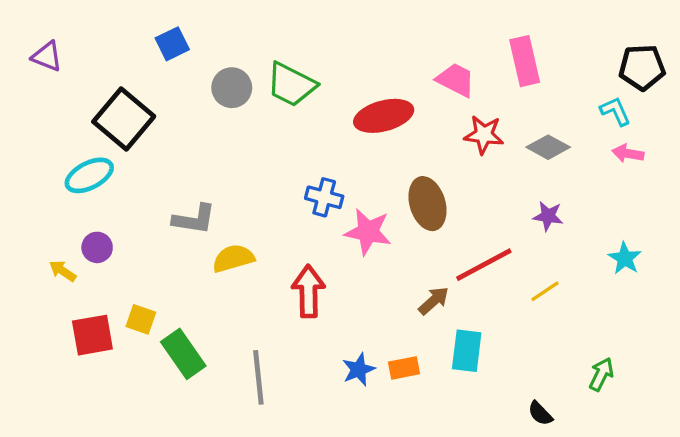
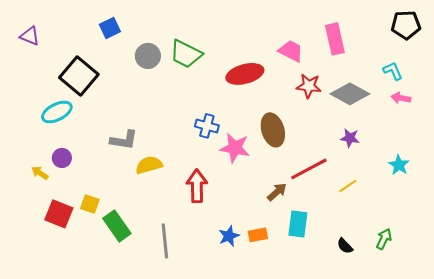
black pentagon: (642, 67) -> (406, 25), moved
gray diamond: (548, 147) -> (350, 94), size x1.4
red square: (92, 335) -> (59, 214), turned 32
black semicircle: (540, 413) -> (345, 246), moved

